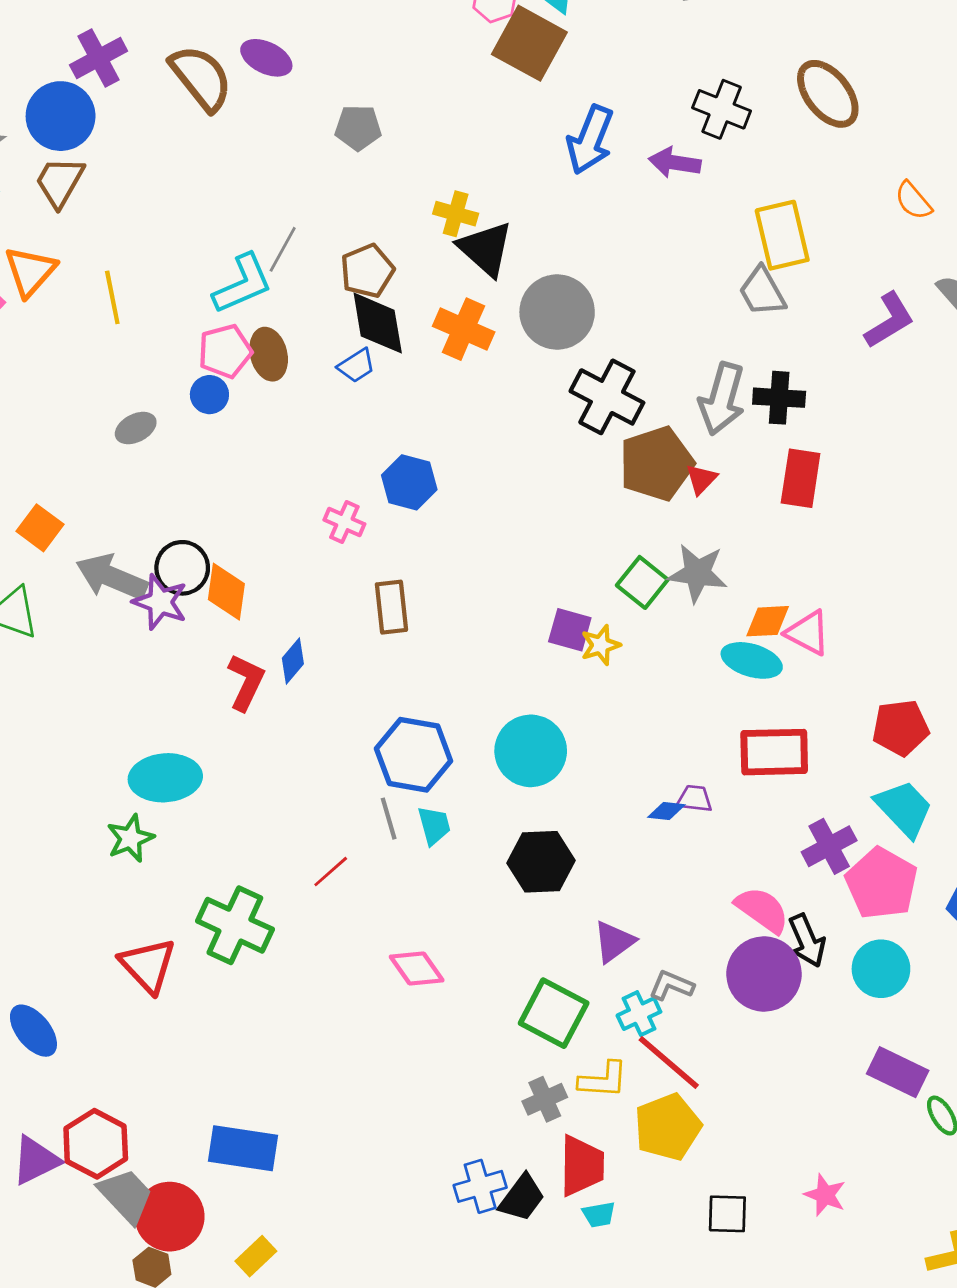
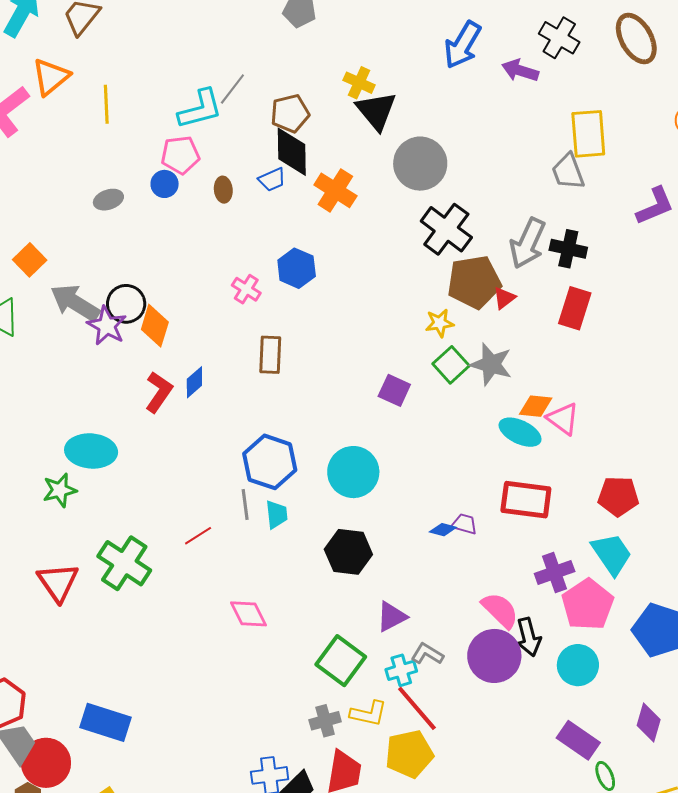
orange cross: (464, 329) -> (335, 190), moved
brown ellipse: (269, 354) -> (223, 190), moved, size x0.7
yellow star: (601, 645) -> (440, 323), moved

